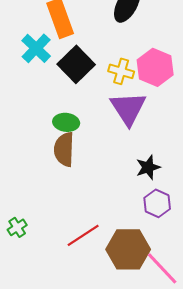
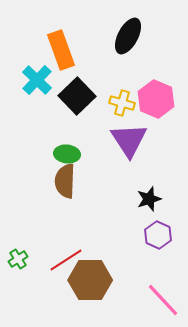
red line: (83, 235) -> (66, 260), moved
brown hexagon: (128, 249) -> (90, 280), moved

